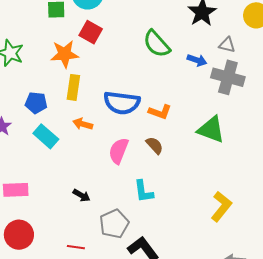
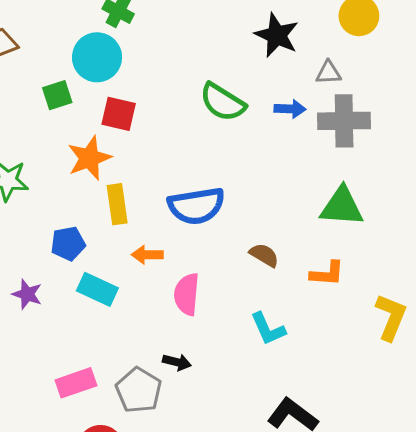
orange L-shape: (160, 112) -> (327, 274), moved
pink semicircle: (119, 151) -> (187, 294), moved
gray pentagon: (114, 224) -> (139, 390), moved

